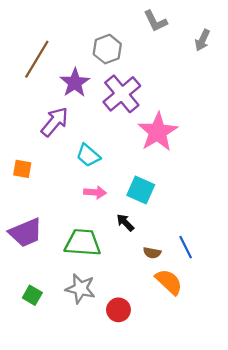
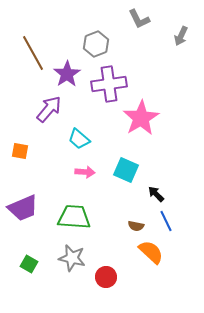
brown line: (37, 59) -> (33, 53), turned -60
purple cross: (122, 94) -> (109, 84), turned 32
black arrow: (125, 223) -> (156, 194), moved

